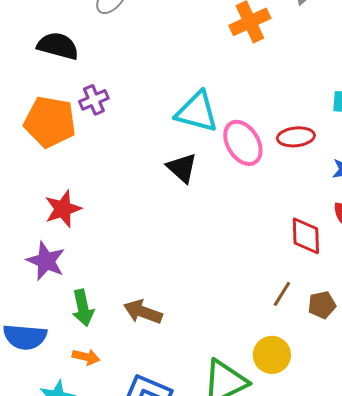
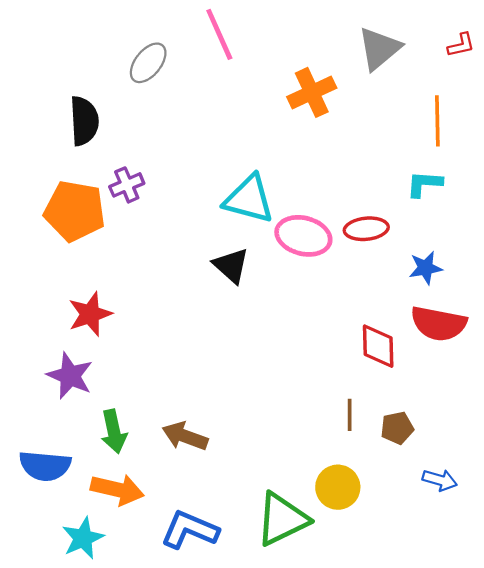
black semicircle: (58, 46) -> (84, 121), turned 72
pink ellipse: (243, 143) -> (303, 236), turned -45
brown line: (282, 294) -> (350, 415), turned -32
orange arrow: (86, 357) -> (117, 490), size x1.6

